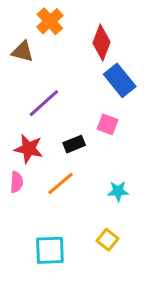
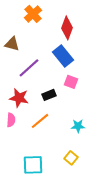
brown triangle: (23, 52) -> (12, 44), moved
blue rectangle: (120, 80) -> (63, 56), moved

